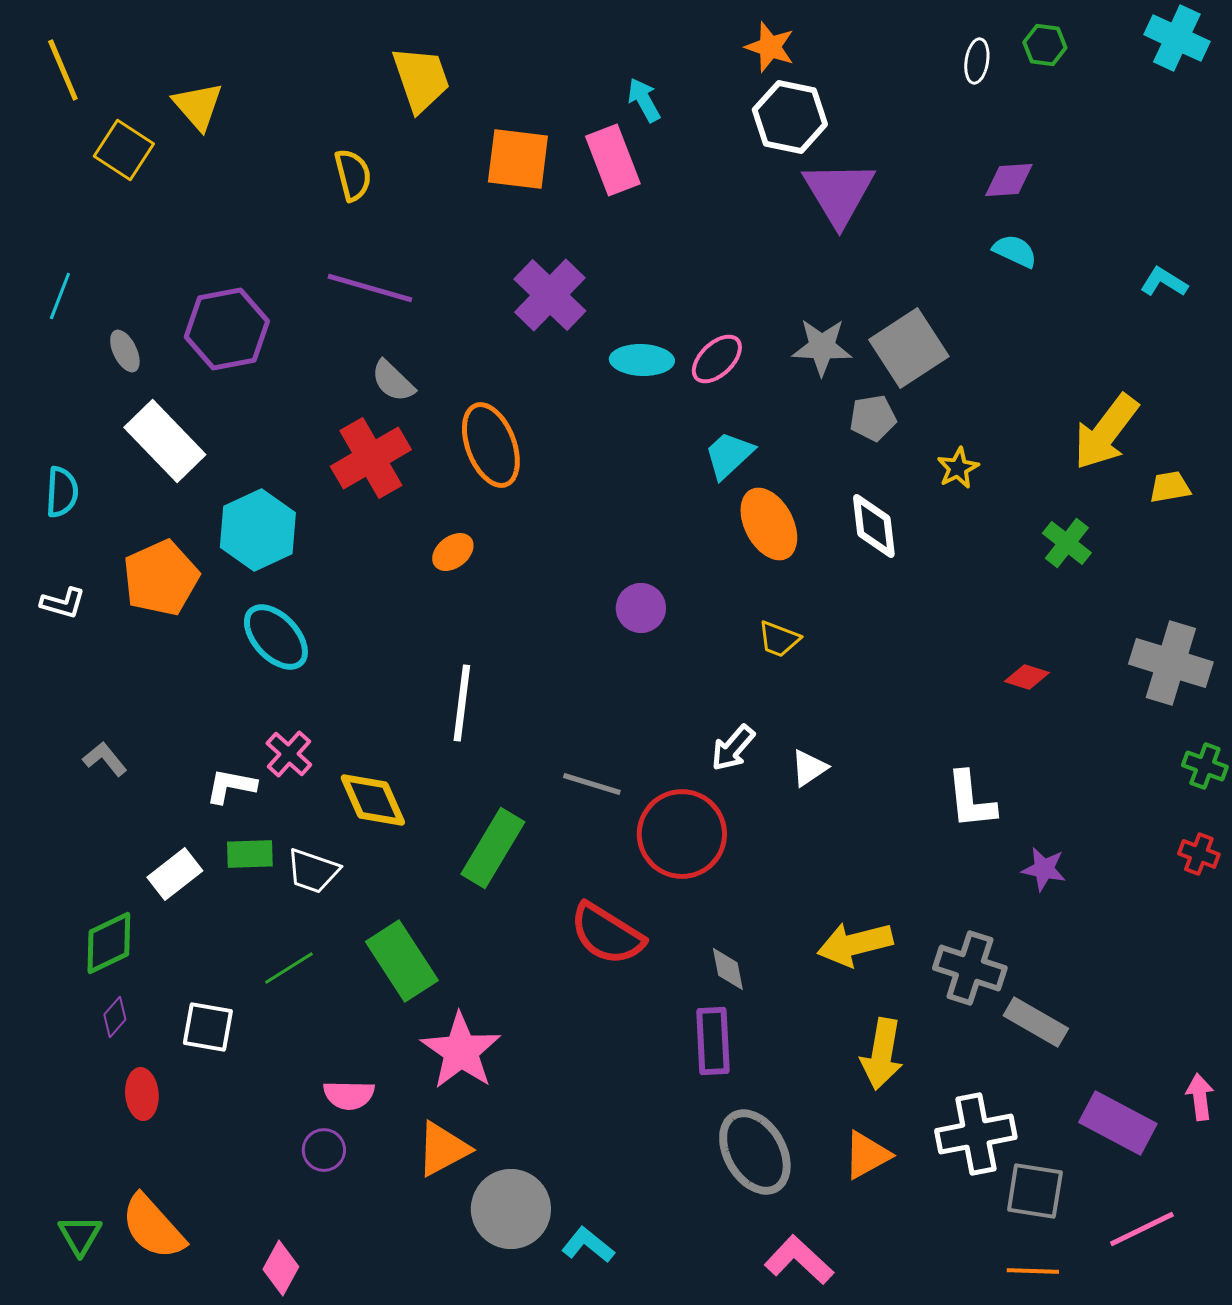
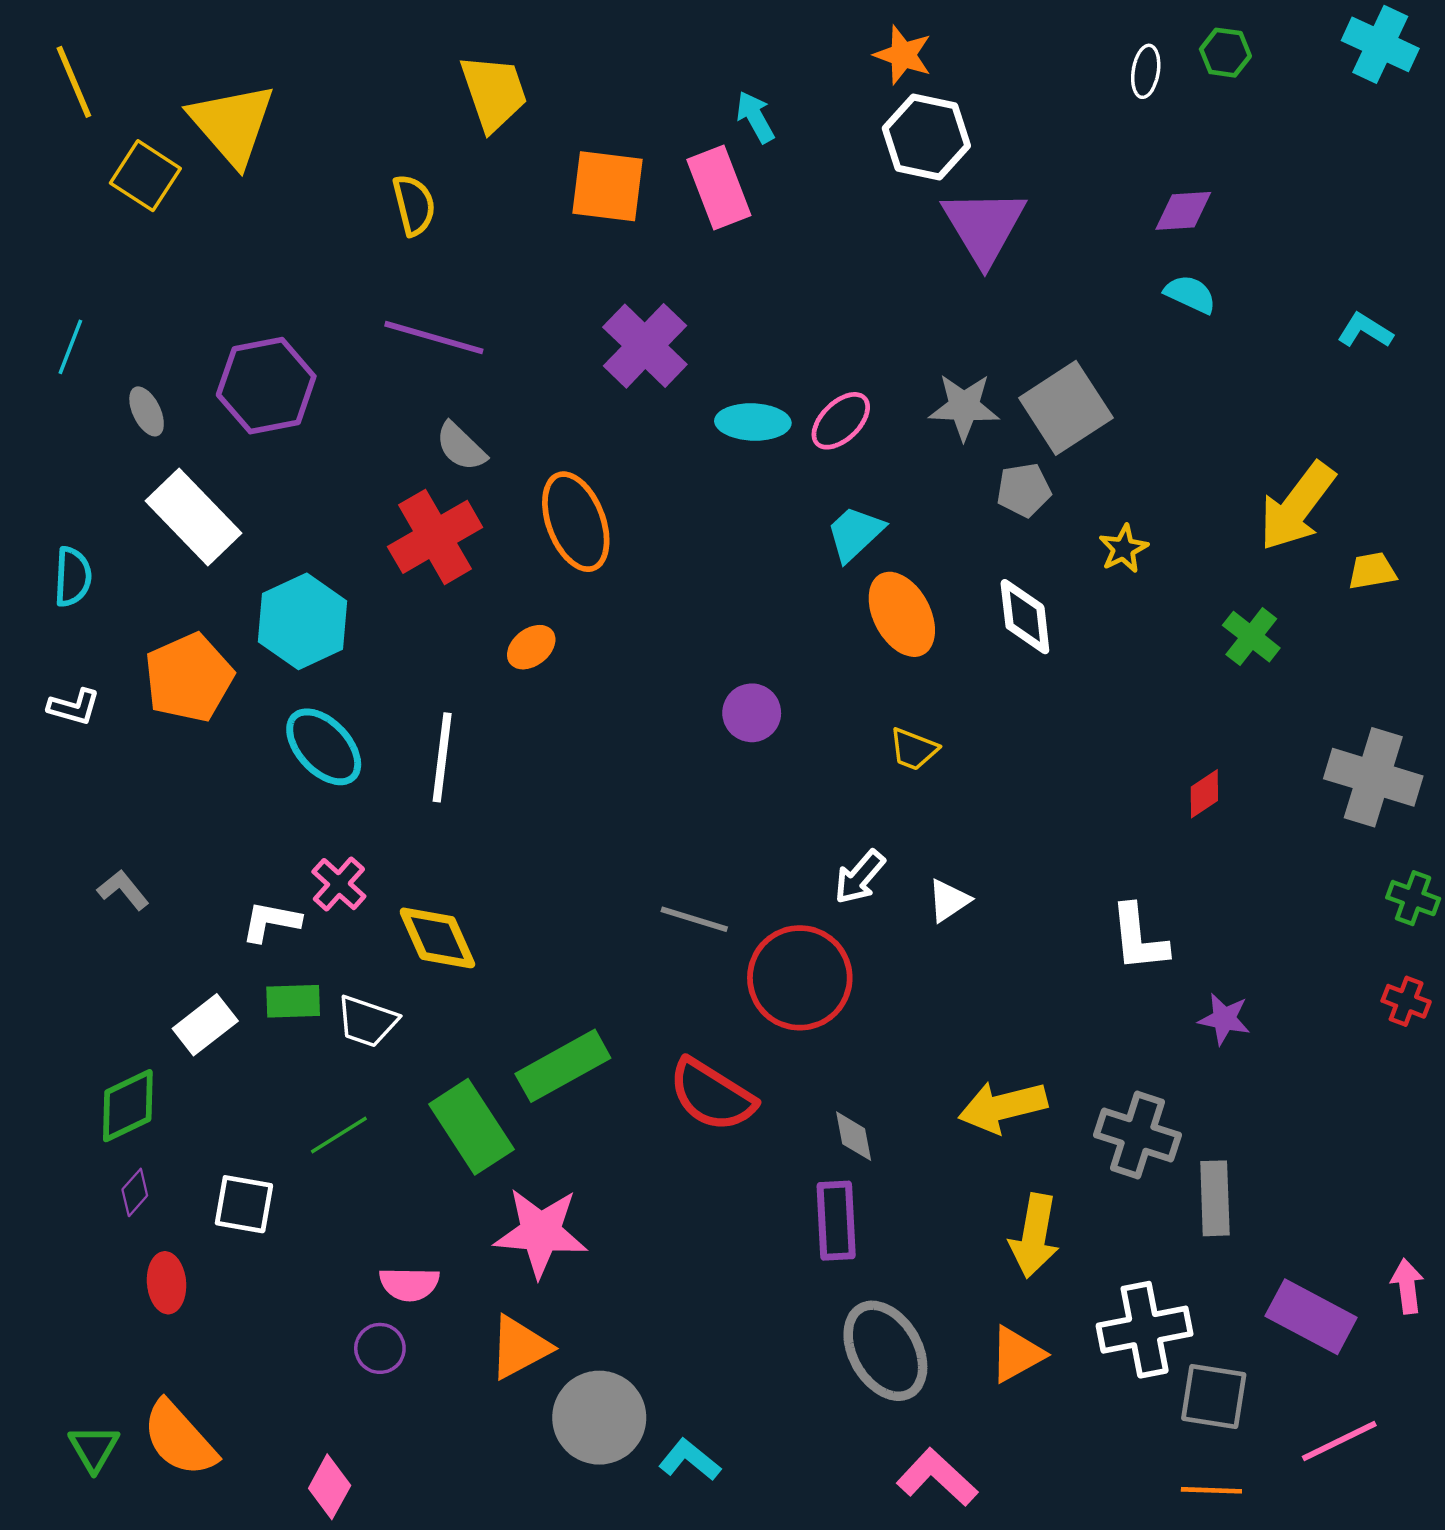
yellow triangle: (198, 106) -> (232, 124), size x1.5
red diamond: (1027, 677) -> (1204, 794), turned -51
white line: (462, 703) -> (442, 757), moved
green rectangle: (493, 848) -> (563, 1066), moved, turned 30
gray rectangle: (1036, 1022) -> (1215, 1198), turned 58
pink star: (461, 1051) -> (541, 1232), turned -30

